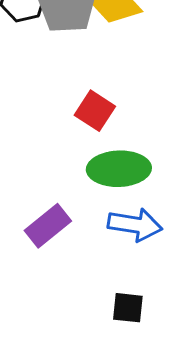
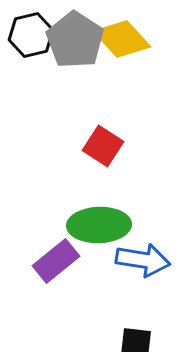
green ellipse: (119, 169) -> (99, 225), moved

